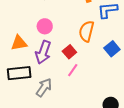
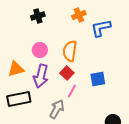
orange semicircle: (86, 31) -> (70, 51), moved
blue square: (112, 49) -> (98, 79), moved, turned 35
gray arrow: (44, 87) -> (57, 109), moved

